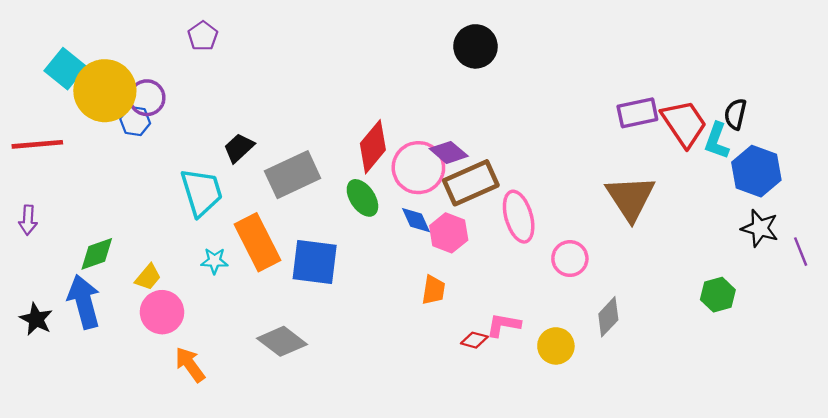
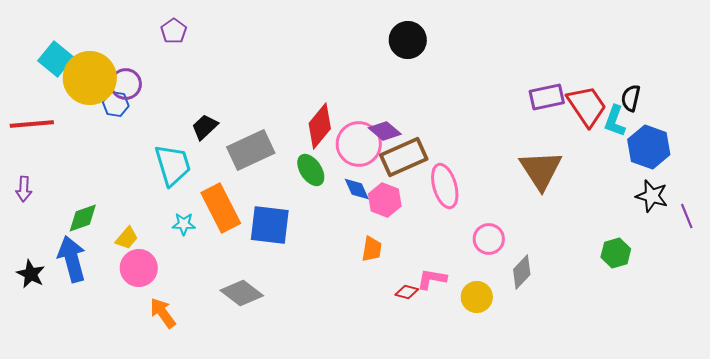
pink circle: (570, 259) -> (489, 239), moved

